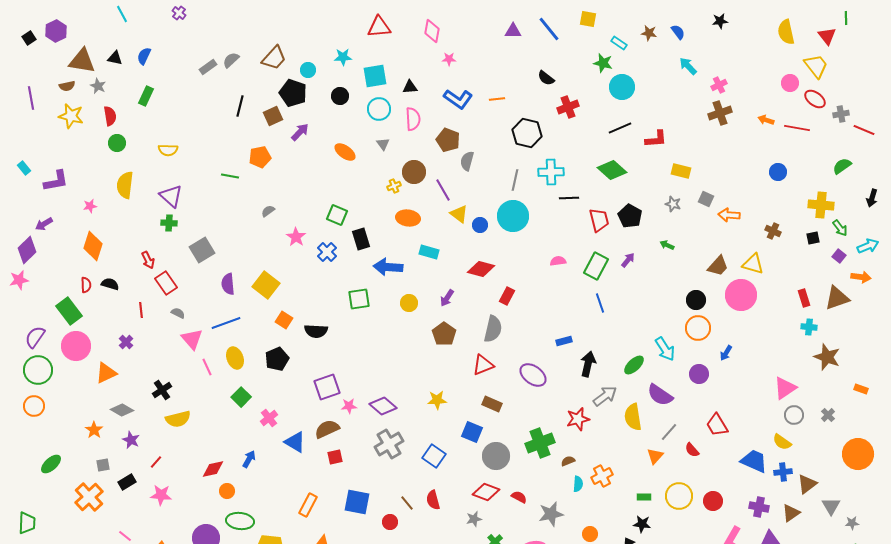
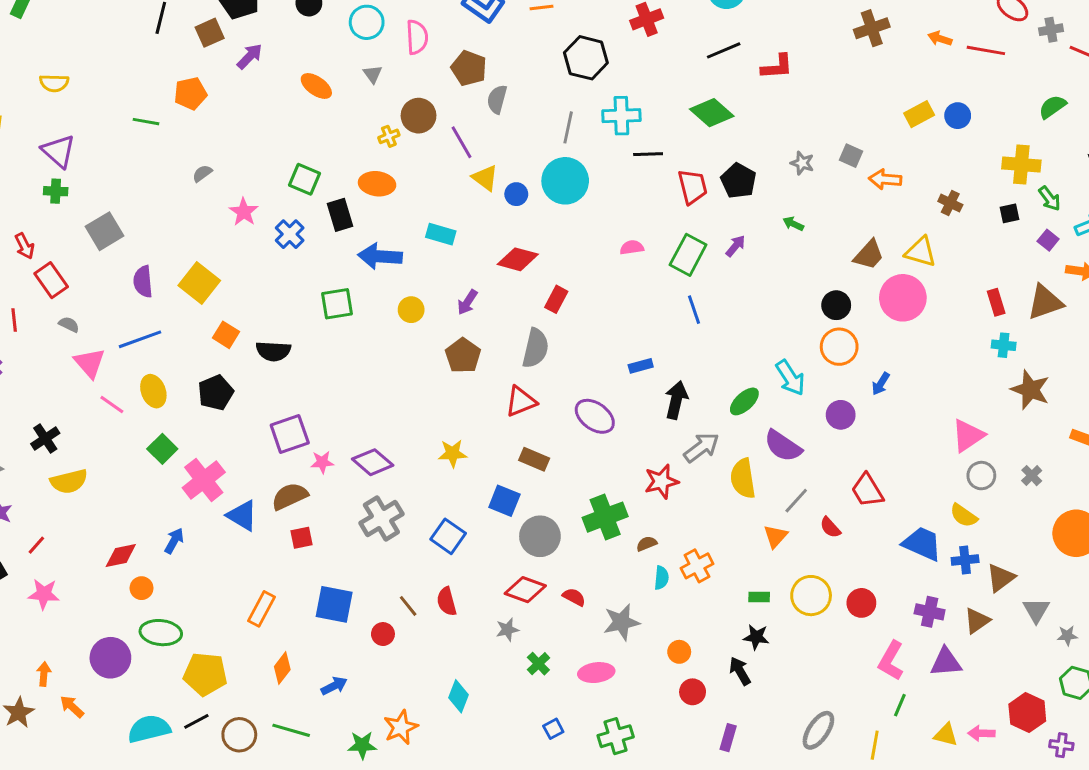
yellow rectangle: (681, 171) -> (919, 114), moved, turned -42
orange ellipse: (408, 218) -> (377, 184), moved
pink line: (207, 367) -> (112, 404), turned -30
pink cross: (269, 418) -> (204, 480), size x1.6

